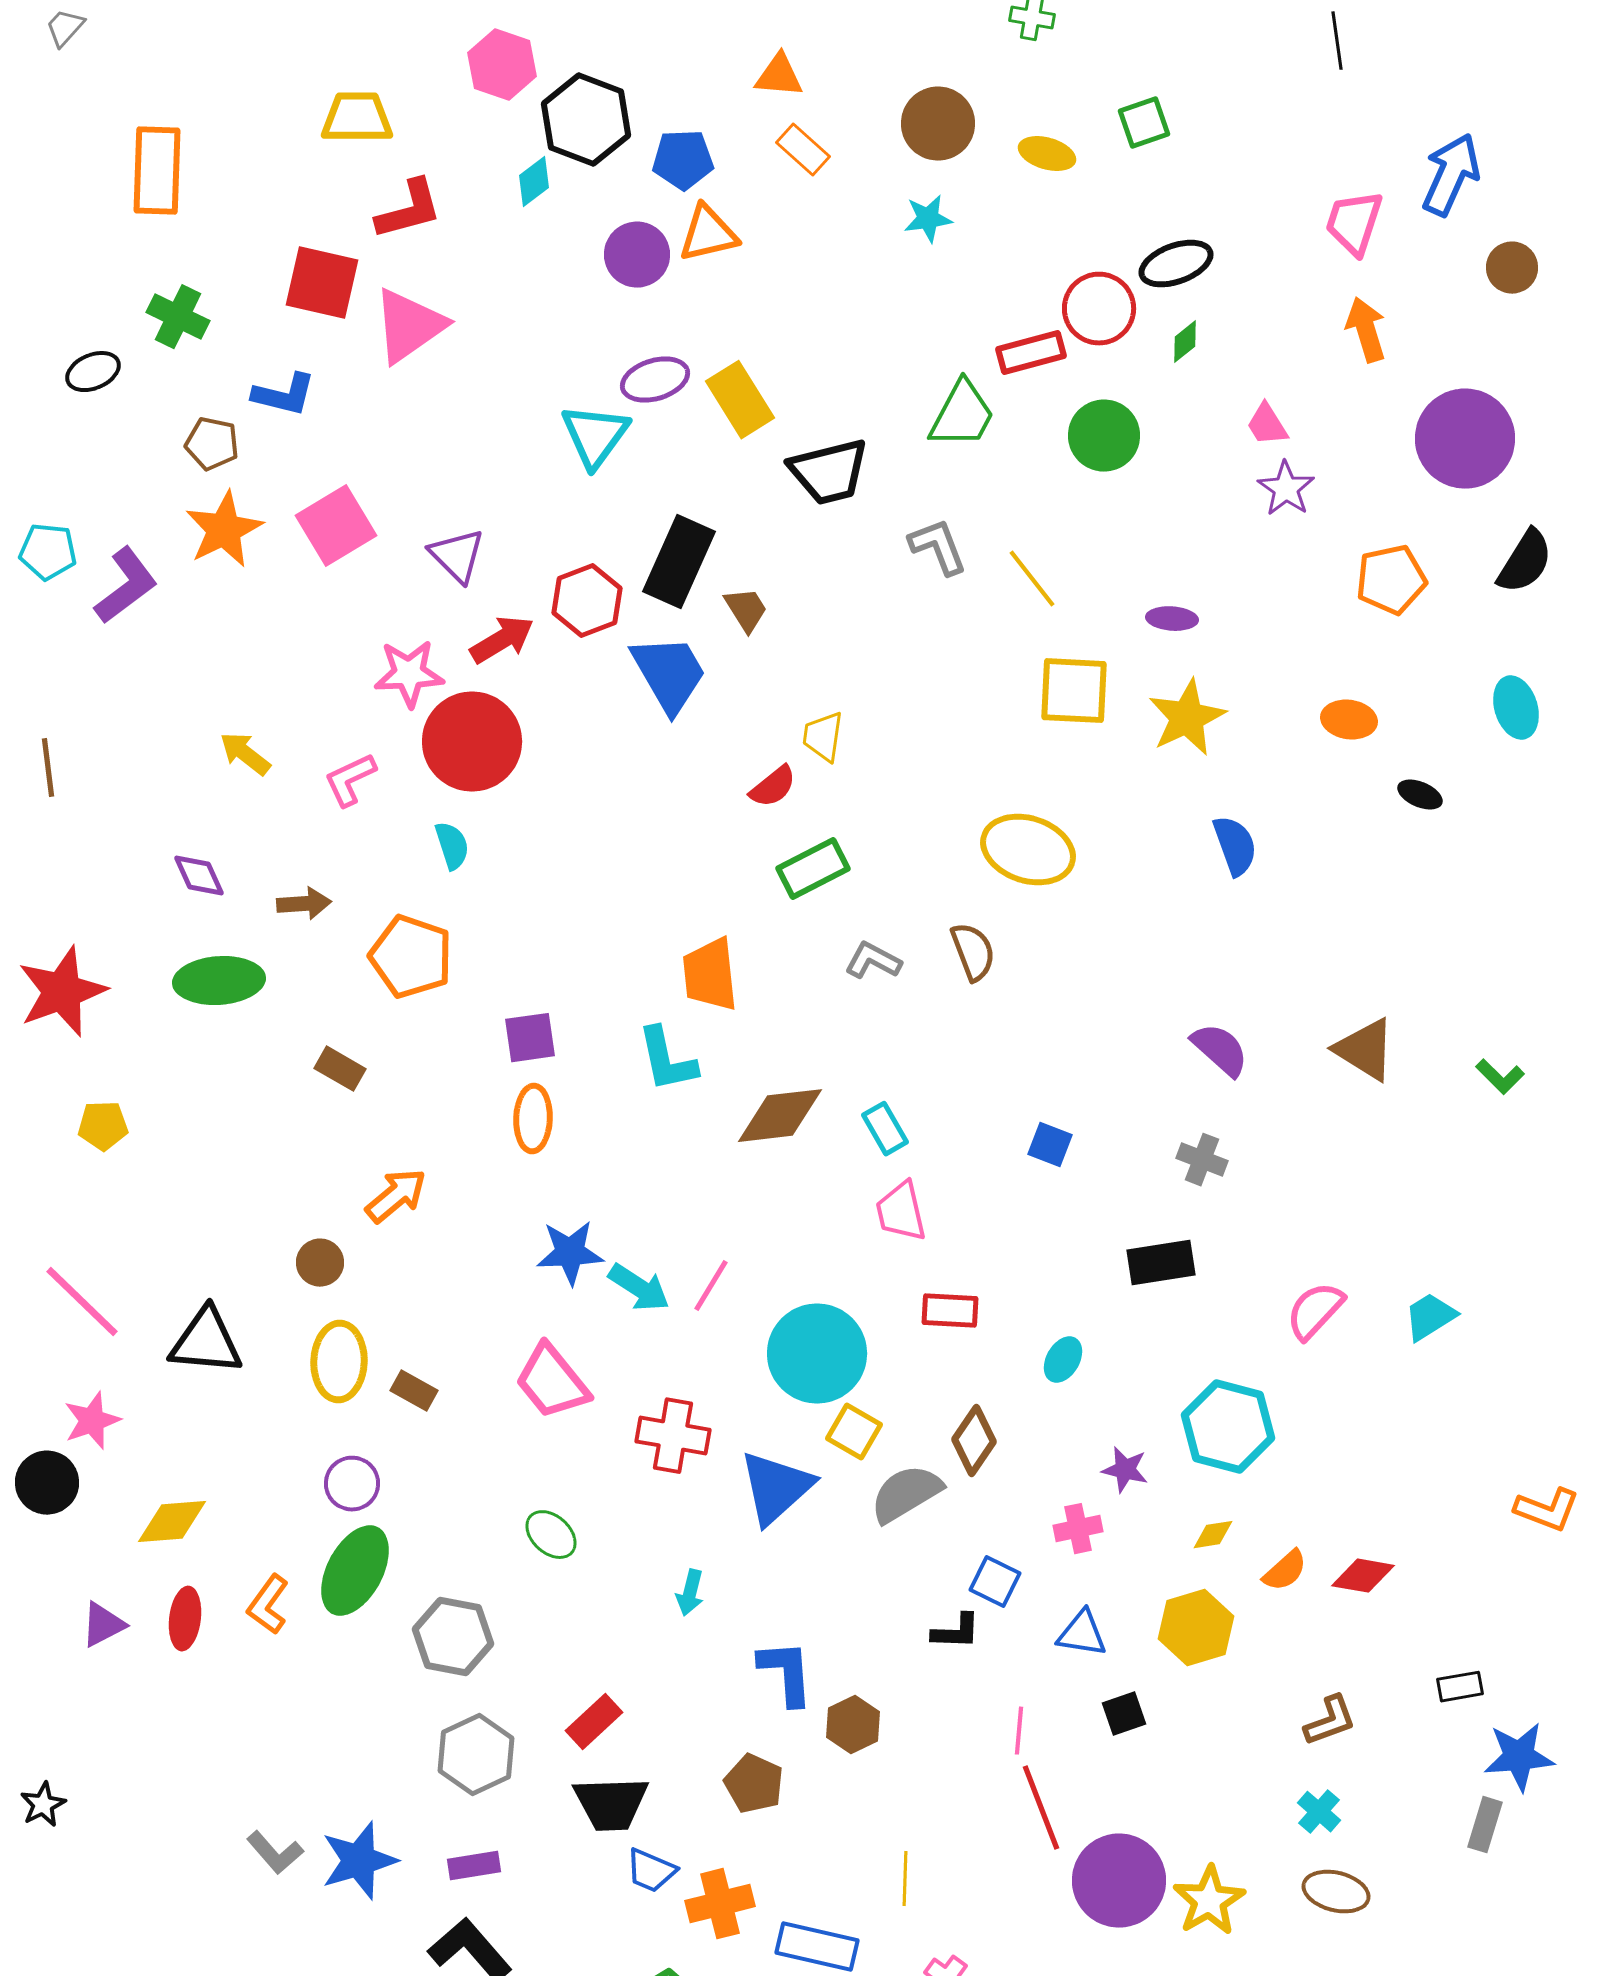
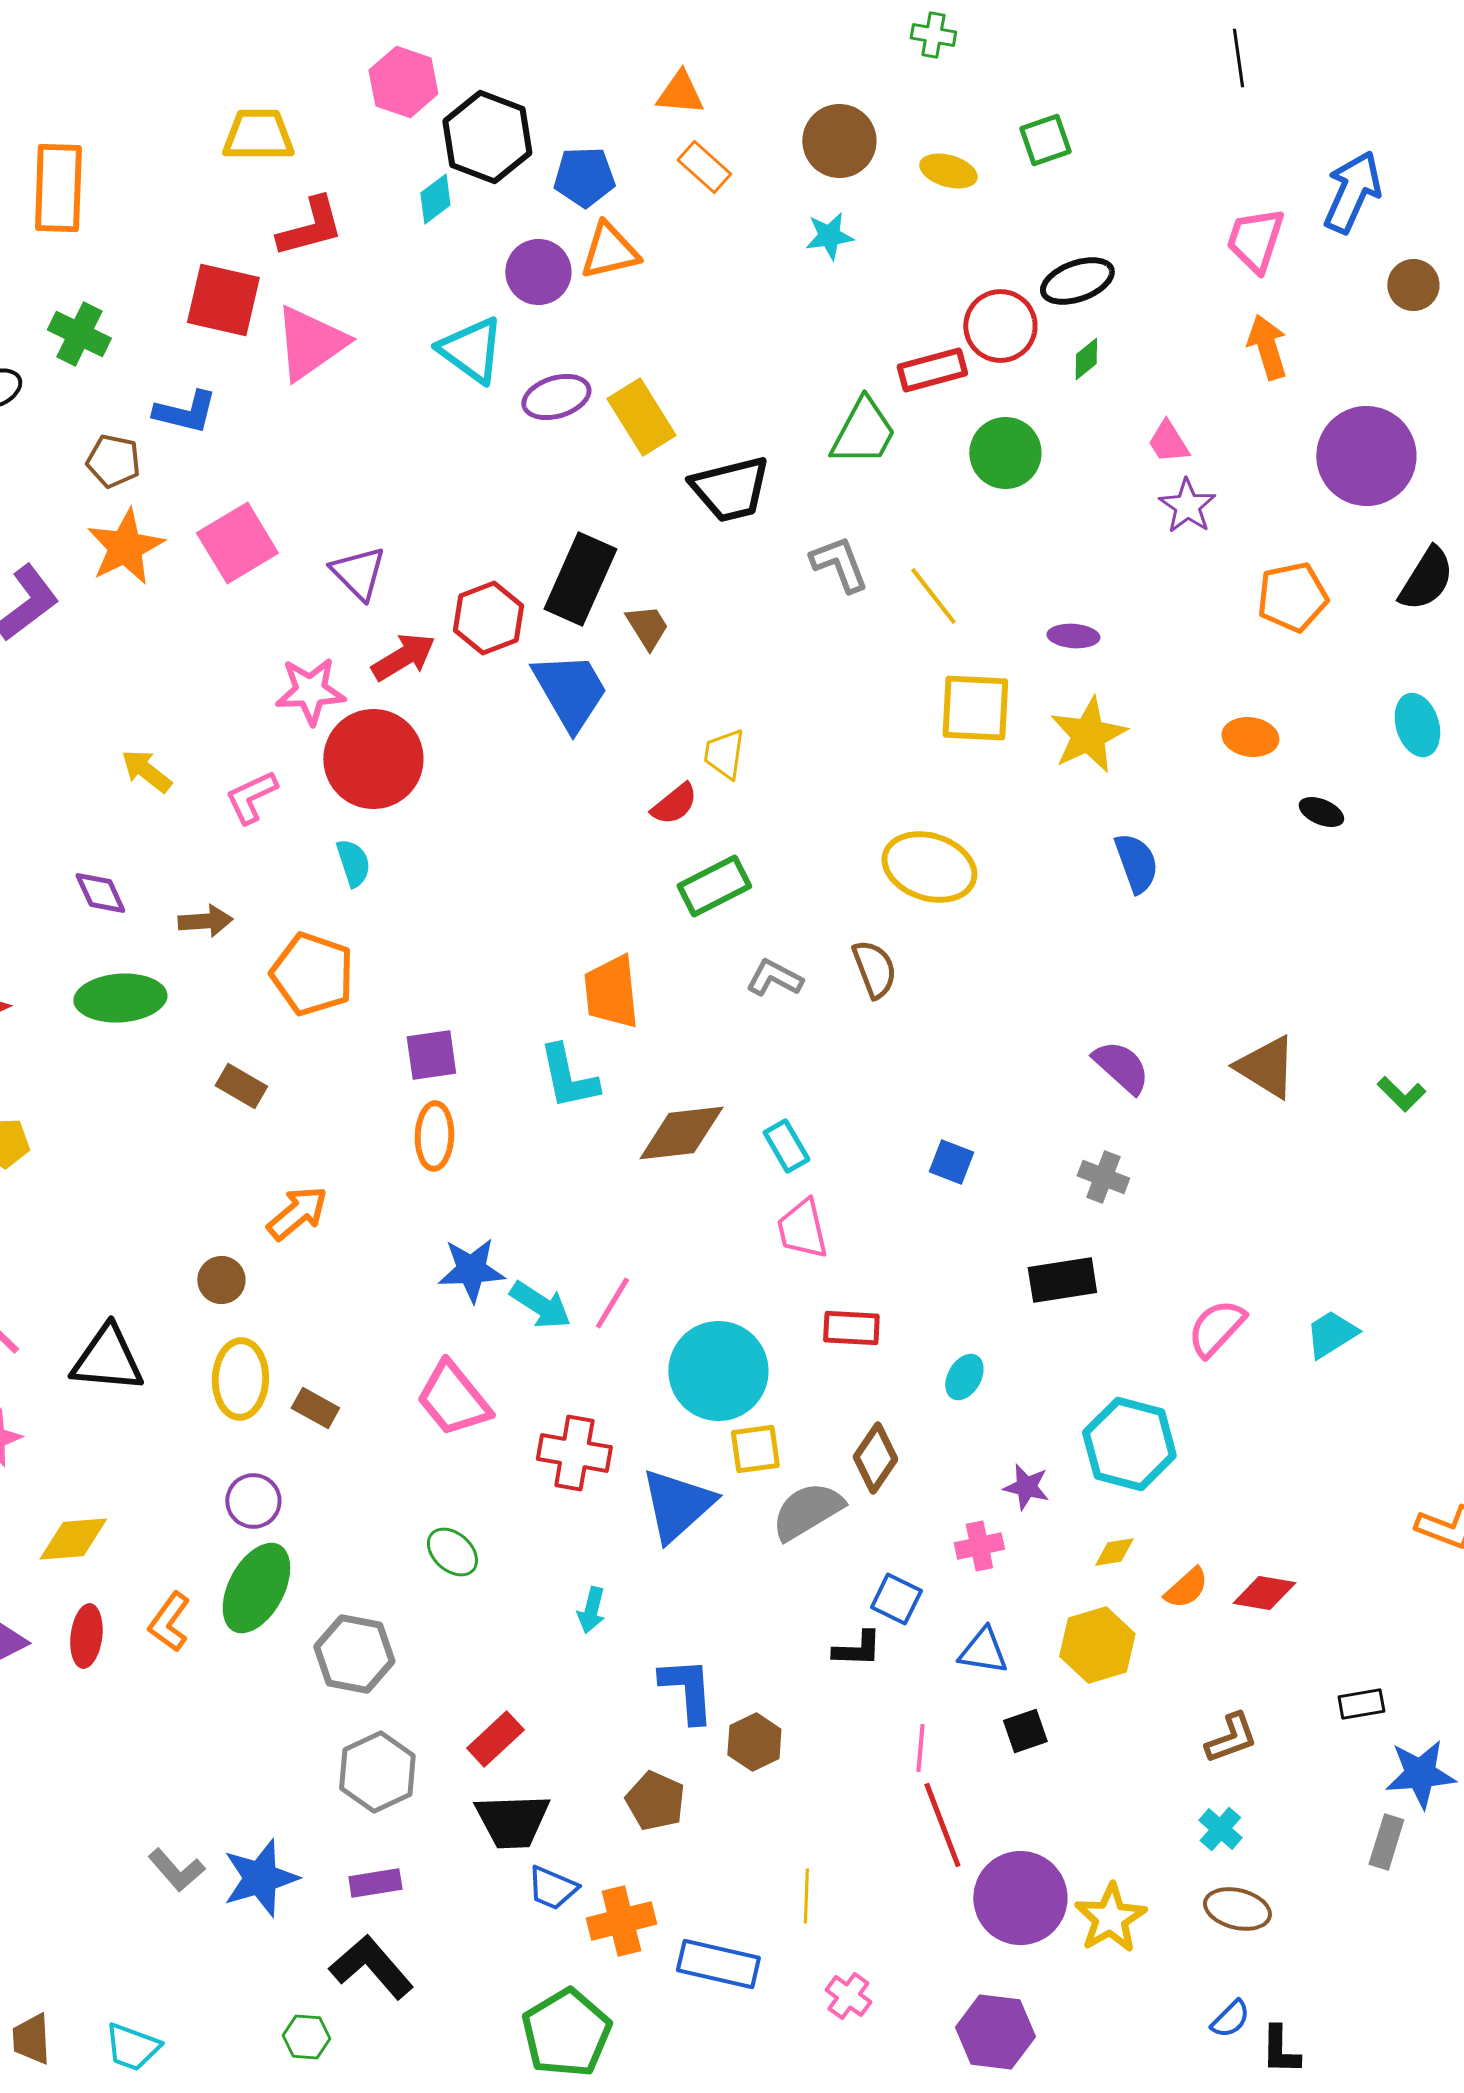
cyan triangle: (595, 436) -> (471, 350), moved, turned -30
yellow square: (854, 1432) -> (755, 1449), turned -38

